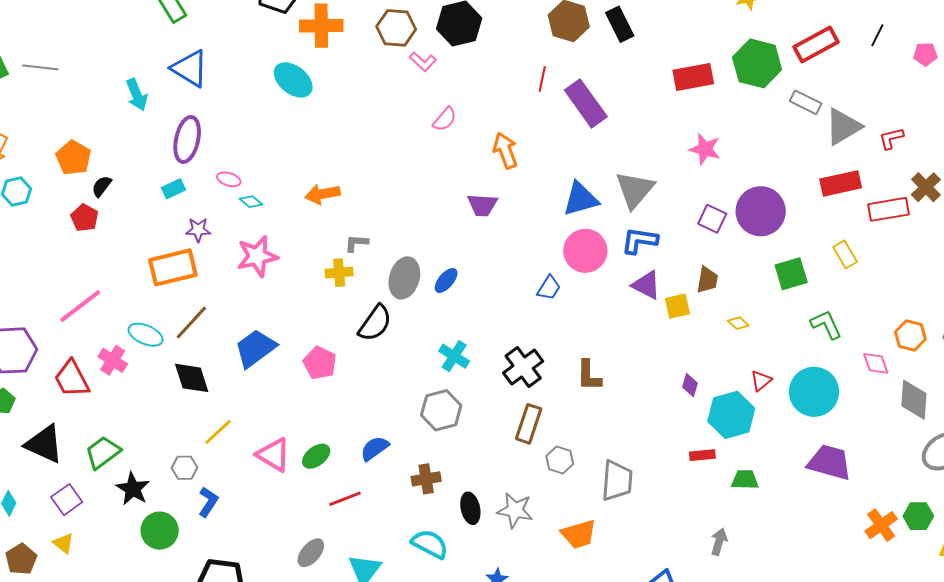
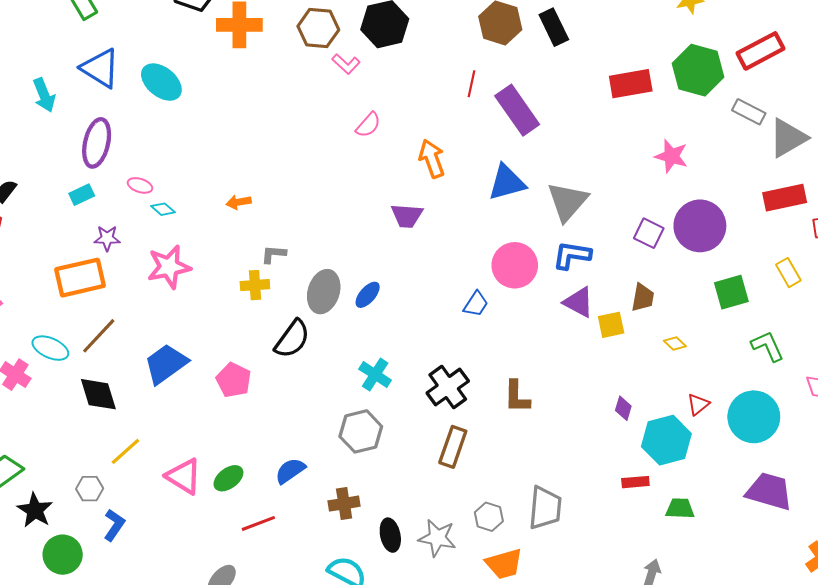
cyan ellipse: (293, 80) -> (161, 82), moved
pink star: (705, 149) -> (671, 156), moved
orange arrow: (323, 194) -> (239, 202), size x0.7
blue triangle: (580, 199) -> (507, 182), moved
gray hexagon: (560, 460) -> (489, 517), moved

